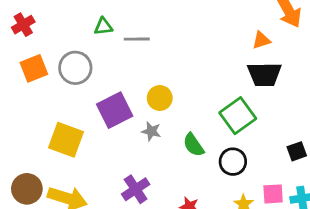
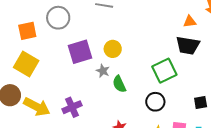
orange square: (34, 68) -> (27, 31), moved
yellow square: (66, 140) -> (26, 64), moved
green semicircle: (193, 145) -> (119, 84), moved
purple cross: (136, 189) -> (72, 107), moved

